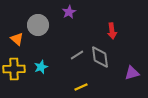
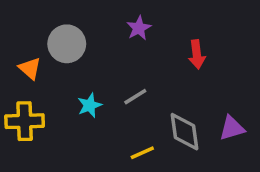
purple star: (69, 12) -> (139, 28), moved
gray diamond: (100, 57) -> (184, 132), moved
cyan star: (41, 67) -> (90, 105), moved

